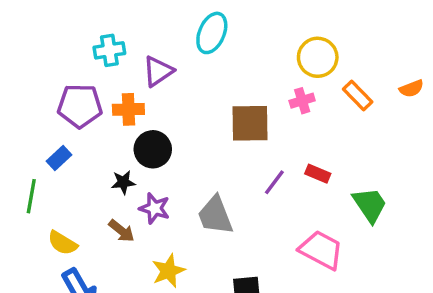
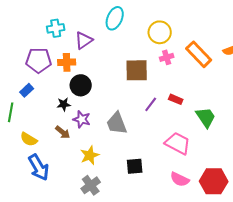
yellow circle: (318, 57) -> (160, 32), moved
orange rectangle: (358, 95) -> (199, 54), size x1.5

